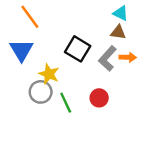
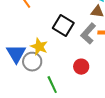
blue triangle: (21, 50) -> (16, 54), moved
green line: (66, 103) -> (52, 85), moved

